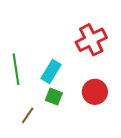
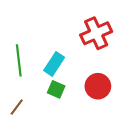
brown line: (28, 115) -> (17, 107), moved

